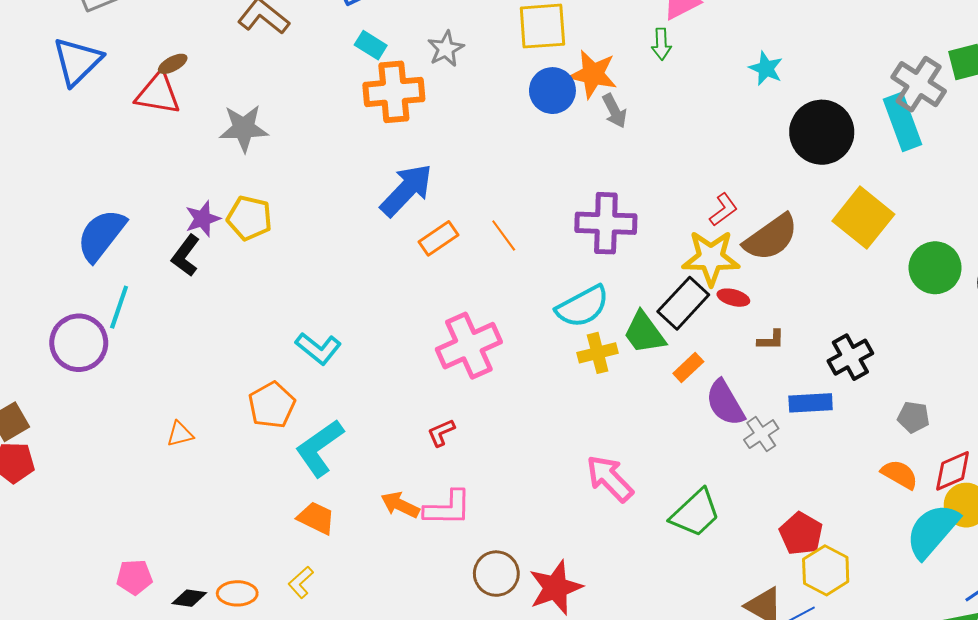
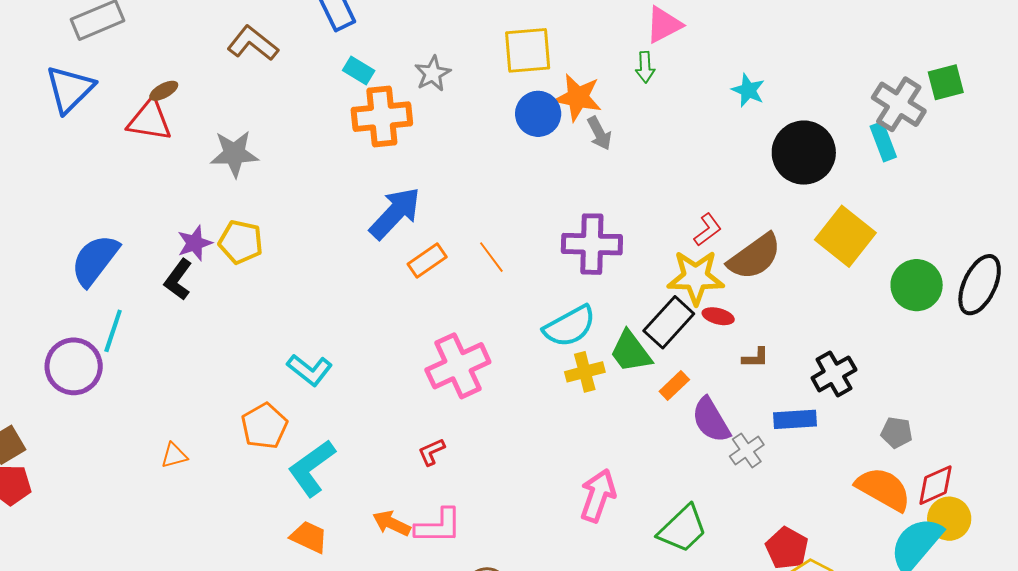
cyan rectangle: (903, 122) -> (883, 142), size x0.7
orange semicircle: (900, 474) -> (883, 489), size x1.5
pink arrow: (610, 478) -> (598, 496), turned 64

